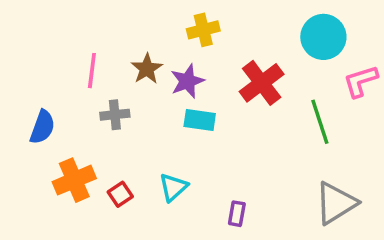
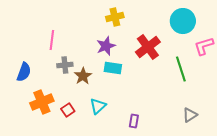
brown star: (147, 69) -> (83, 76), moved
gray triangle: (336, 203) -> (190, 115), size x0.6

